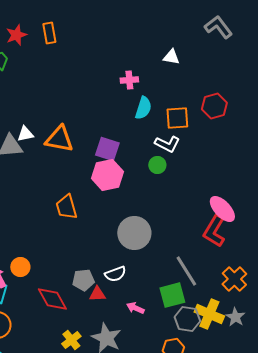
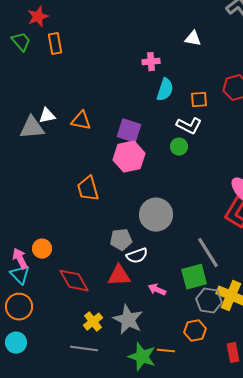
orange rectangle: (49, 33) -> (55, 44), moved
orange square: (177, 118) -> (199, 100), size x0.7
orange triangle: (59, 139) -> (81, 121), size x0.7
gray pentagon: (83, 280) -> (121, 240), moved
red triangle: (97, 294) -> (119, 276), size x1.4

